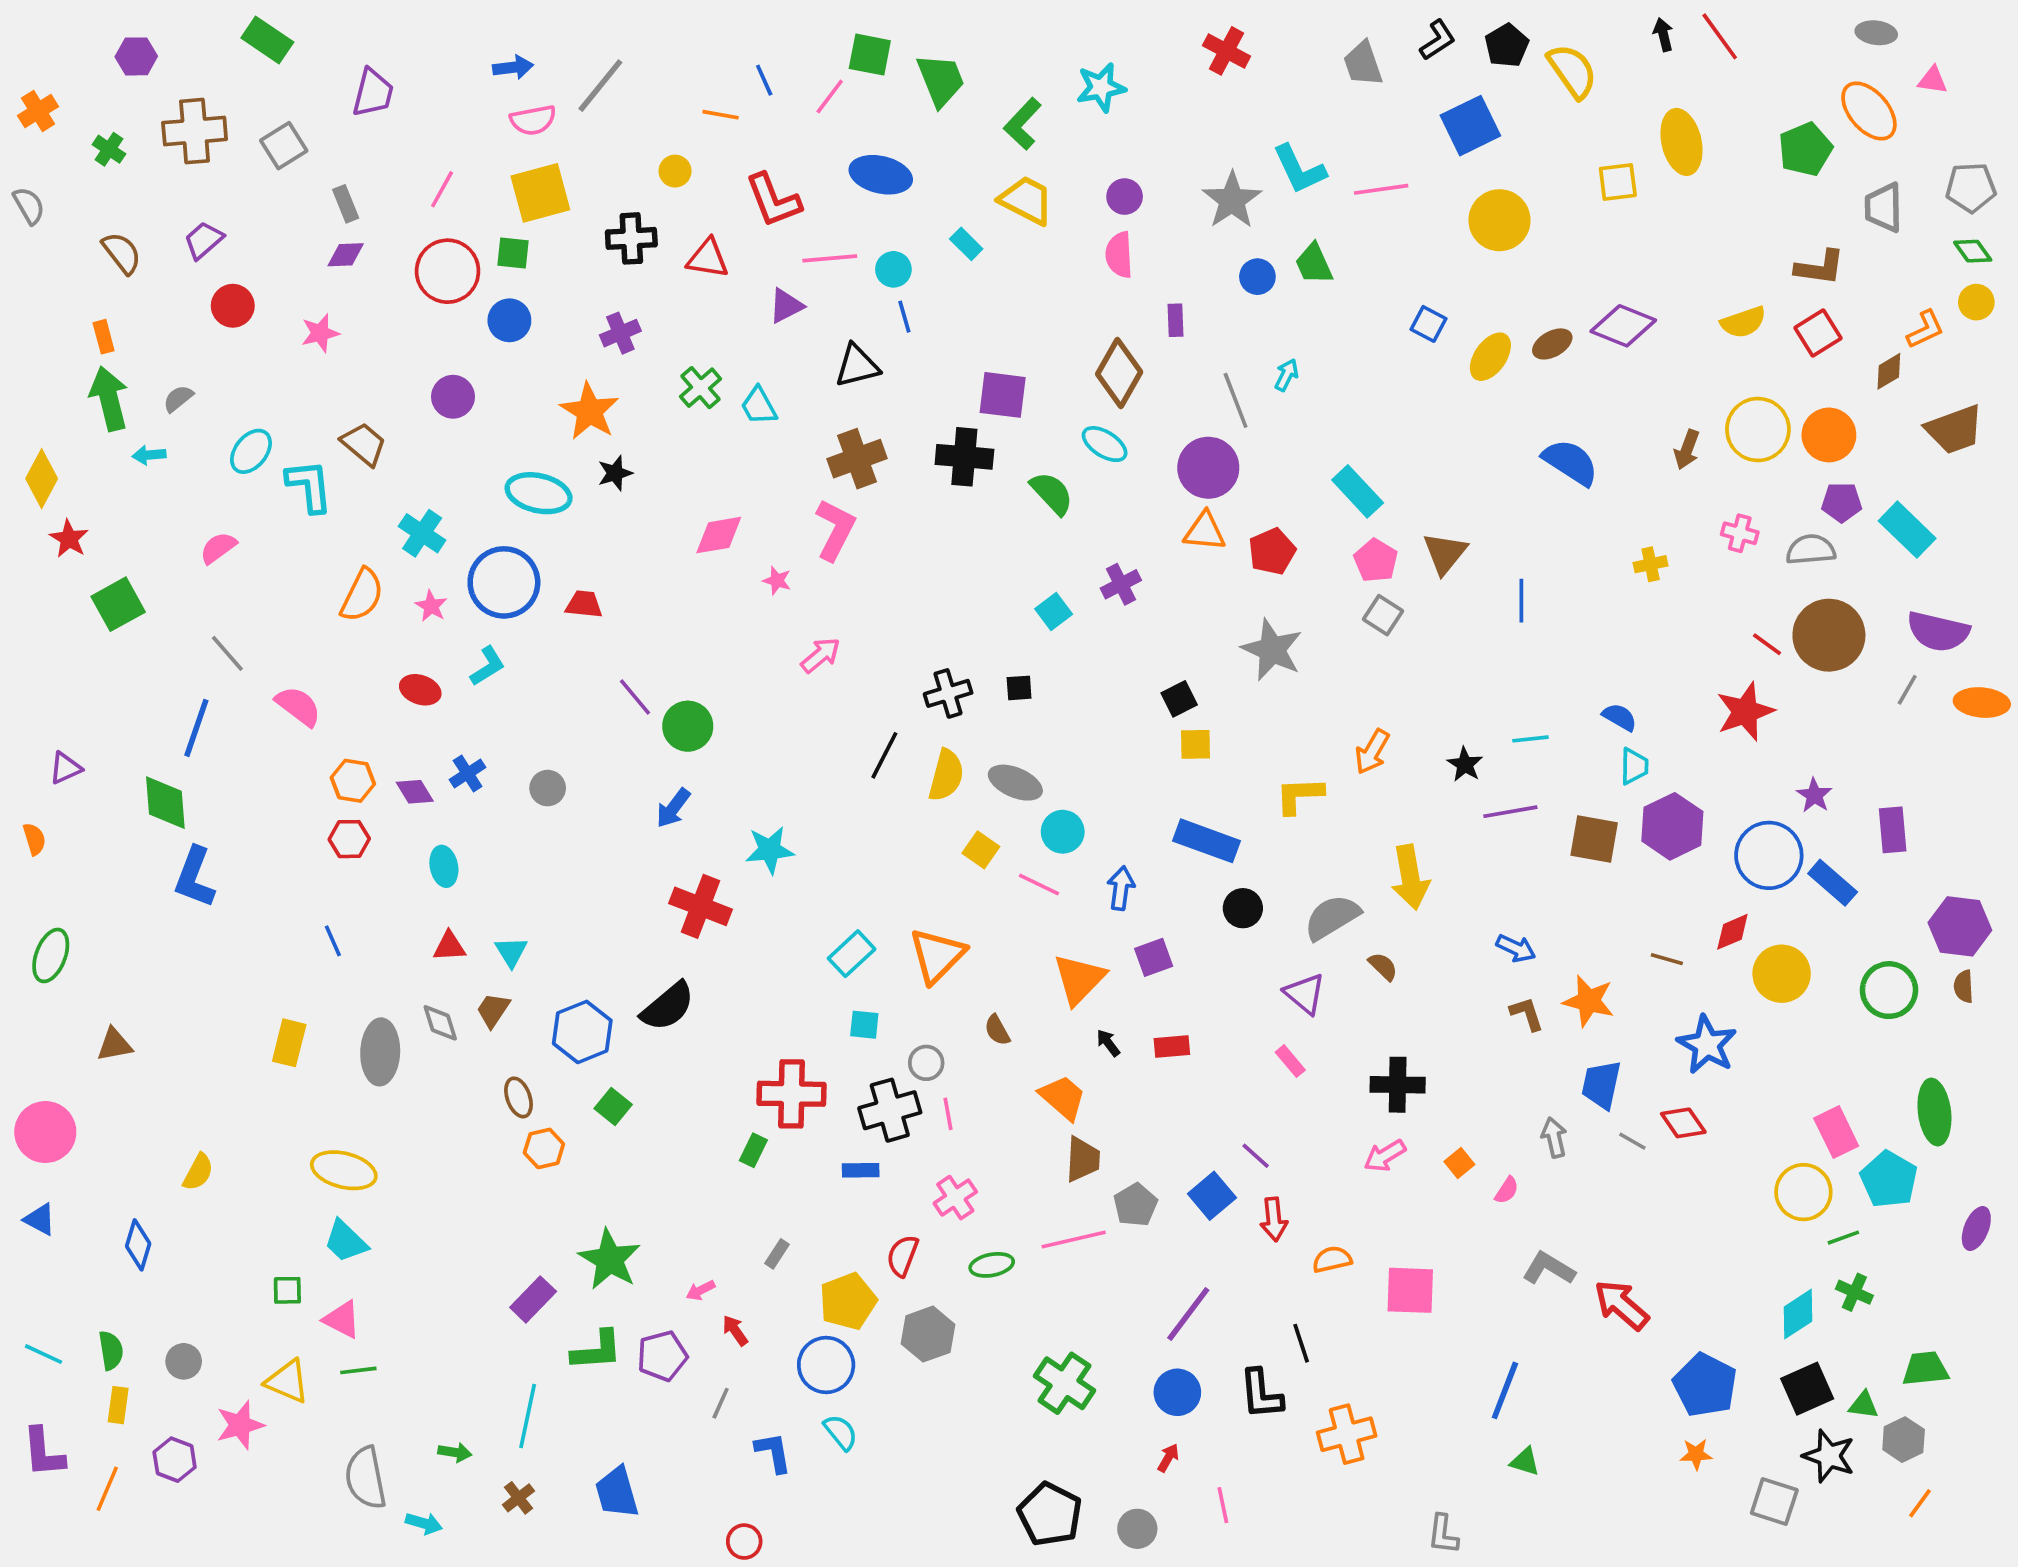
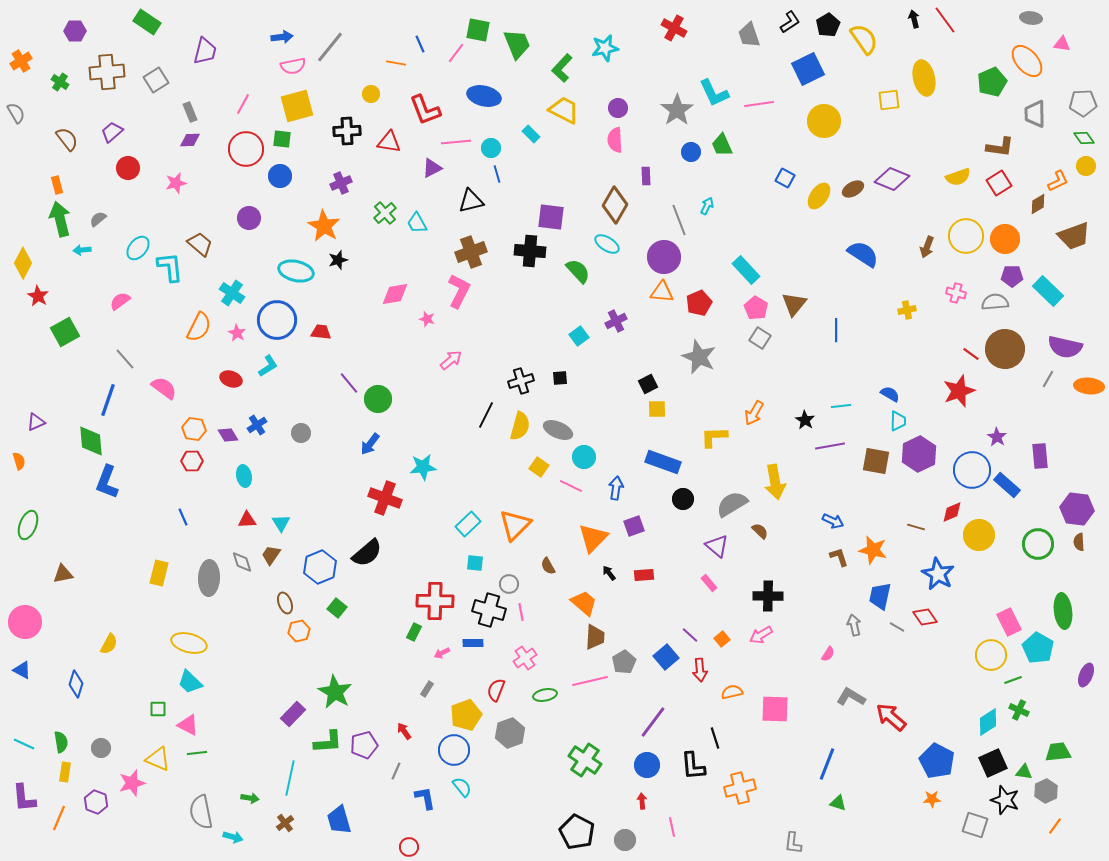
black cross: (890, 1110) -> (489, 610), turned 32
orange square: (1459, 1163) -> (722, 639), moved
pink arrow: (701, 1290) -> (442, 653), moved
red arrow: (1168, 1458) -> (642, 801), turned -35

